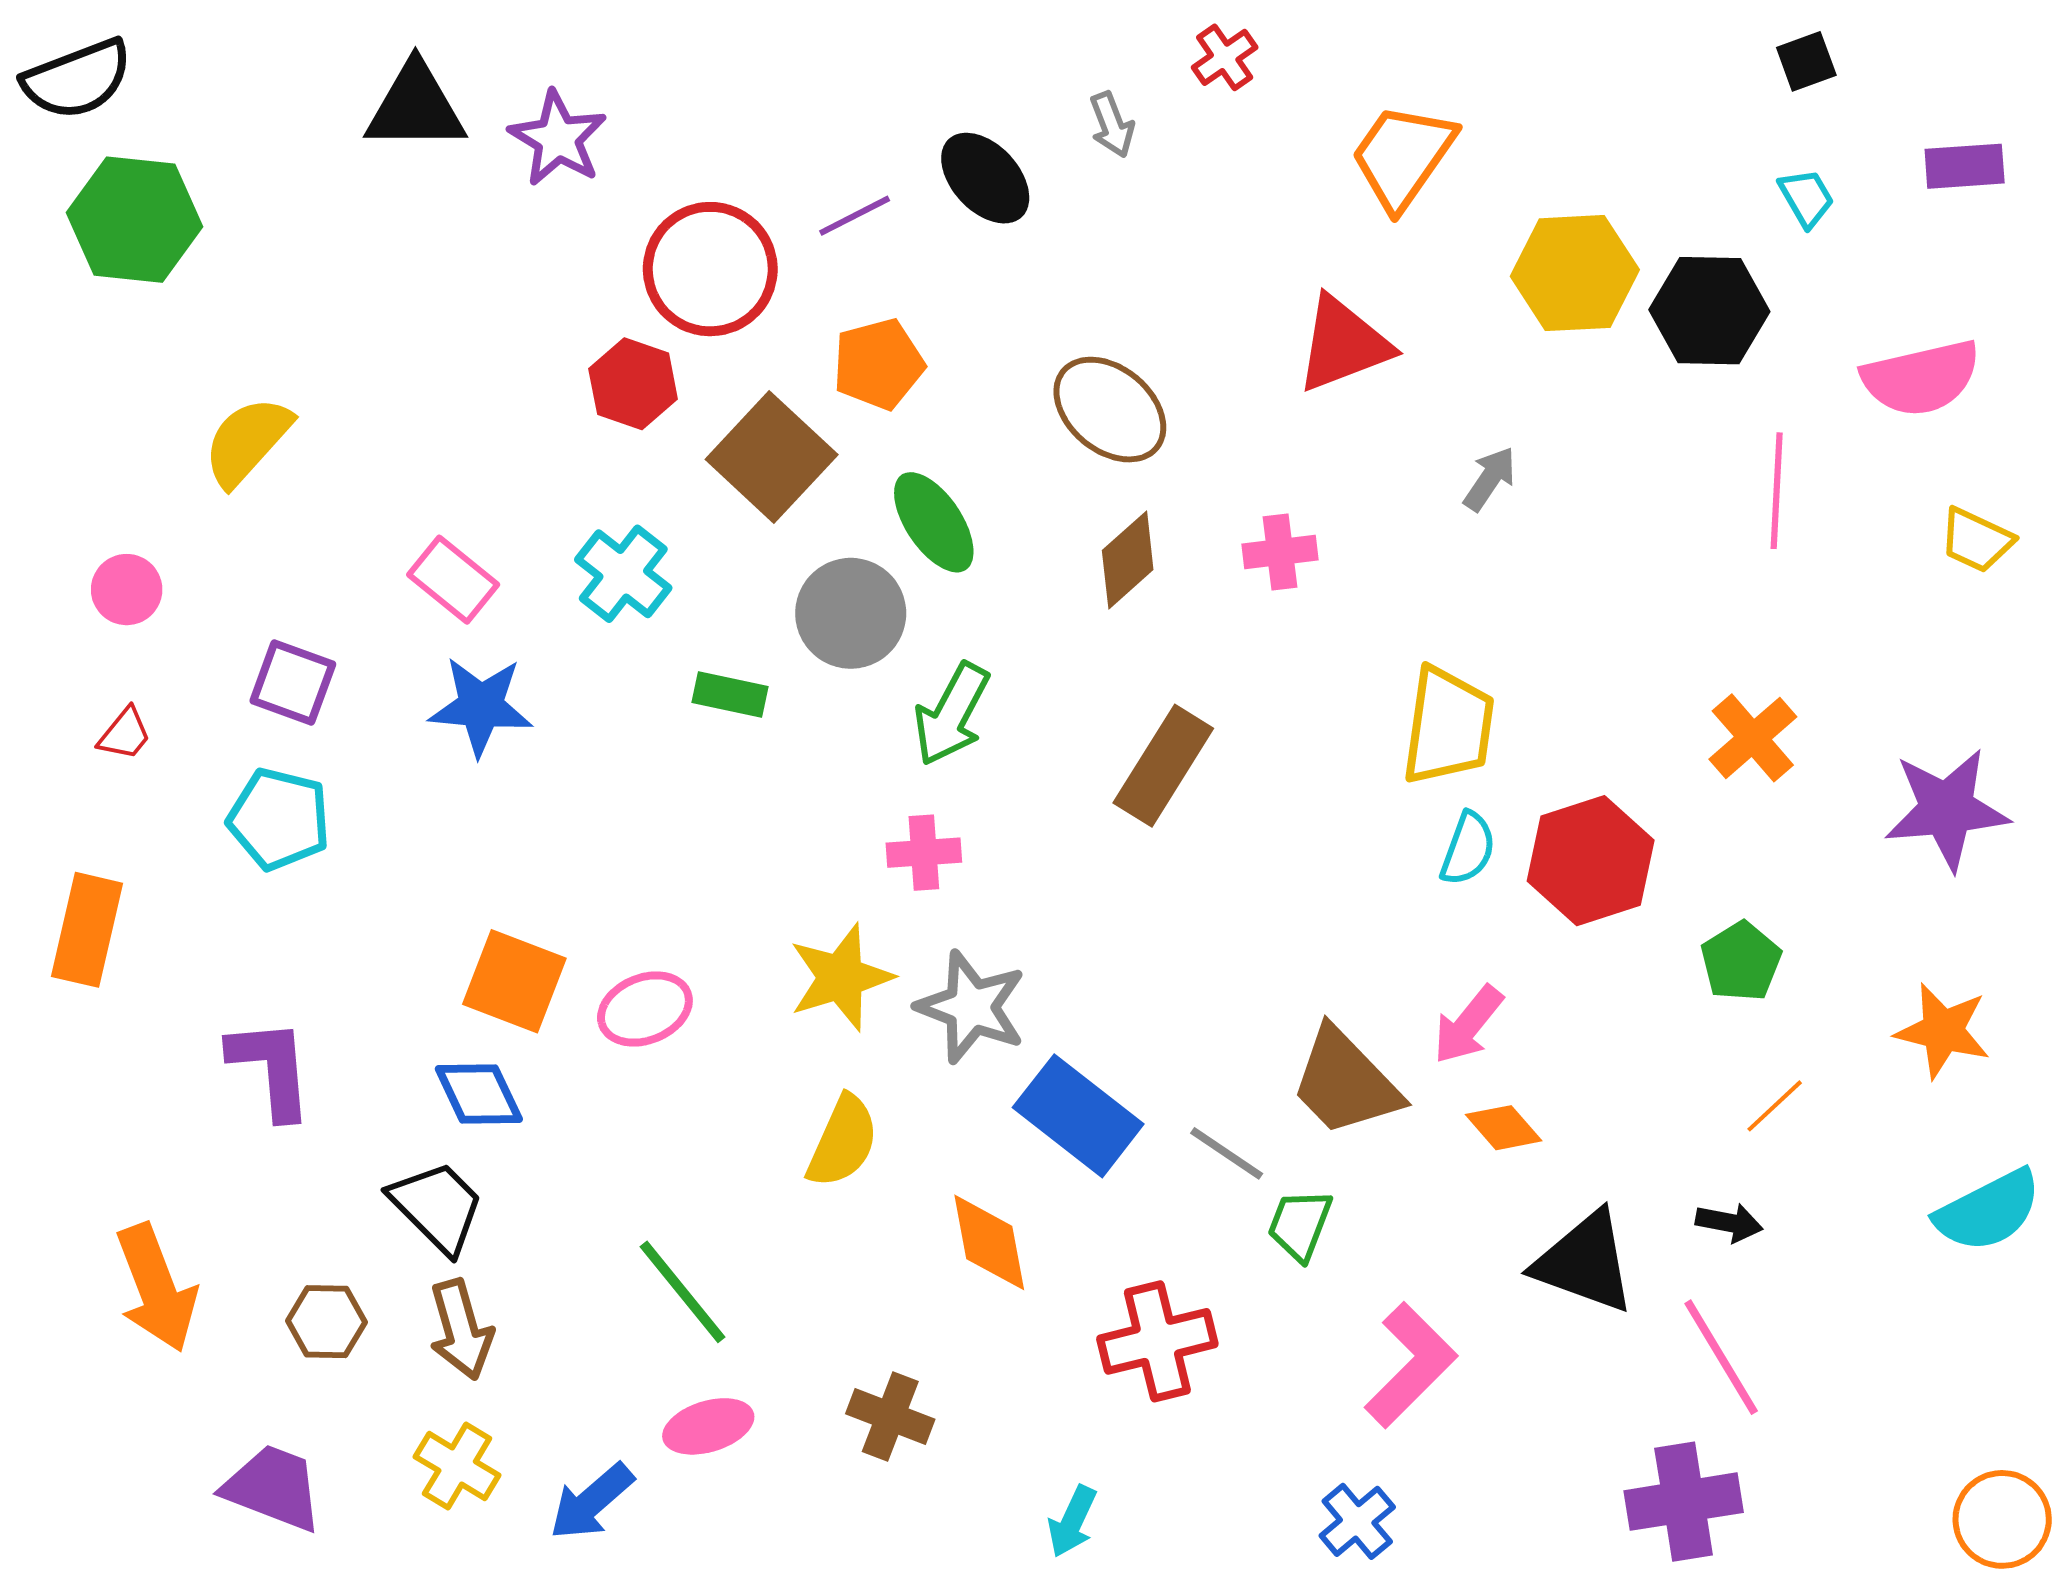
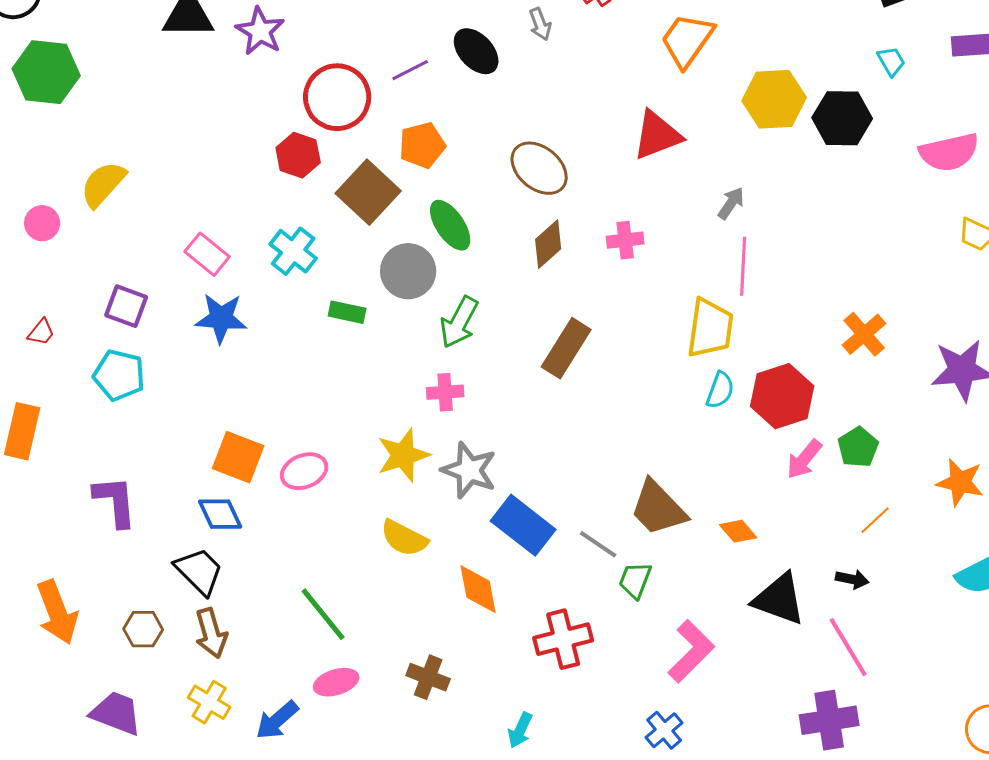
pink line: (1777, 491) -> (743, 266), moved
pink circle: (127, 590) -> (42, 223), moved
pink arrow: (1468, 1025) -> (804, 459), moved
yellow semicircle: (843, 1142) -> (404, 538), turned 93

